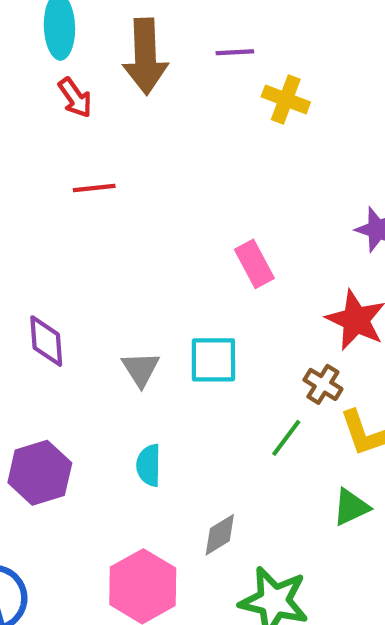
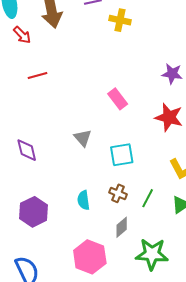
cyan square: (213, 360) -> (122, 155), moved
gray triangle: (141, 369) -> (83, 138), moved
brown cross: (323, 384) -> (118, 193), moved
green line: (286, 438) -> (148, 198), moved

